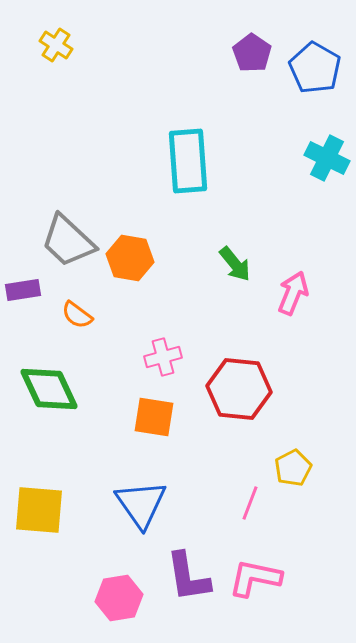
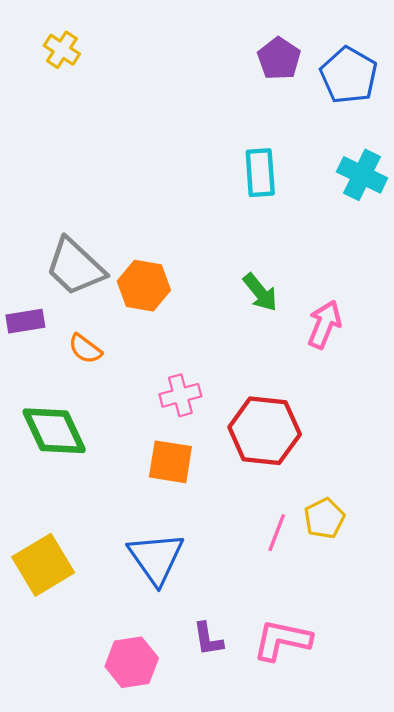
cyan rectangle: (188, 161) -> (260, 173), moved, size x0.7
pink line: (250, 503) -> (277, 533), moved
yellow square: (39, 510) -> (43, 565), turned -36
purple L-shape: (188, 577) -> (208, 639), size x0.6

